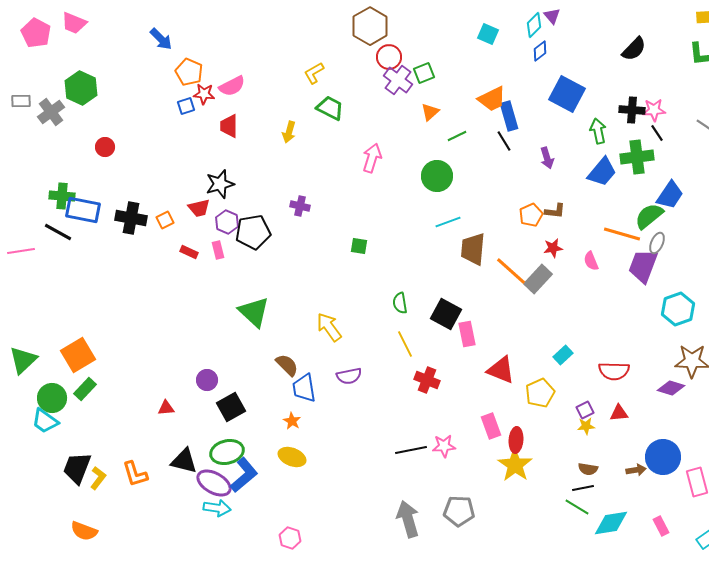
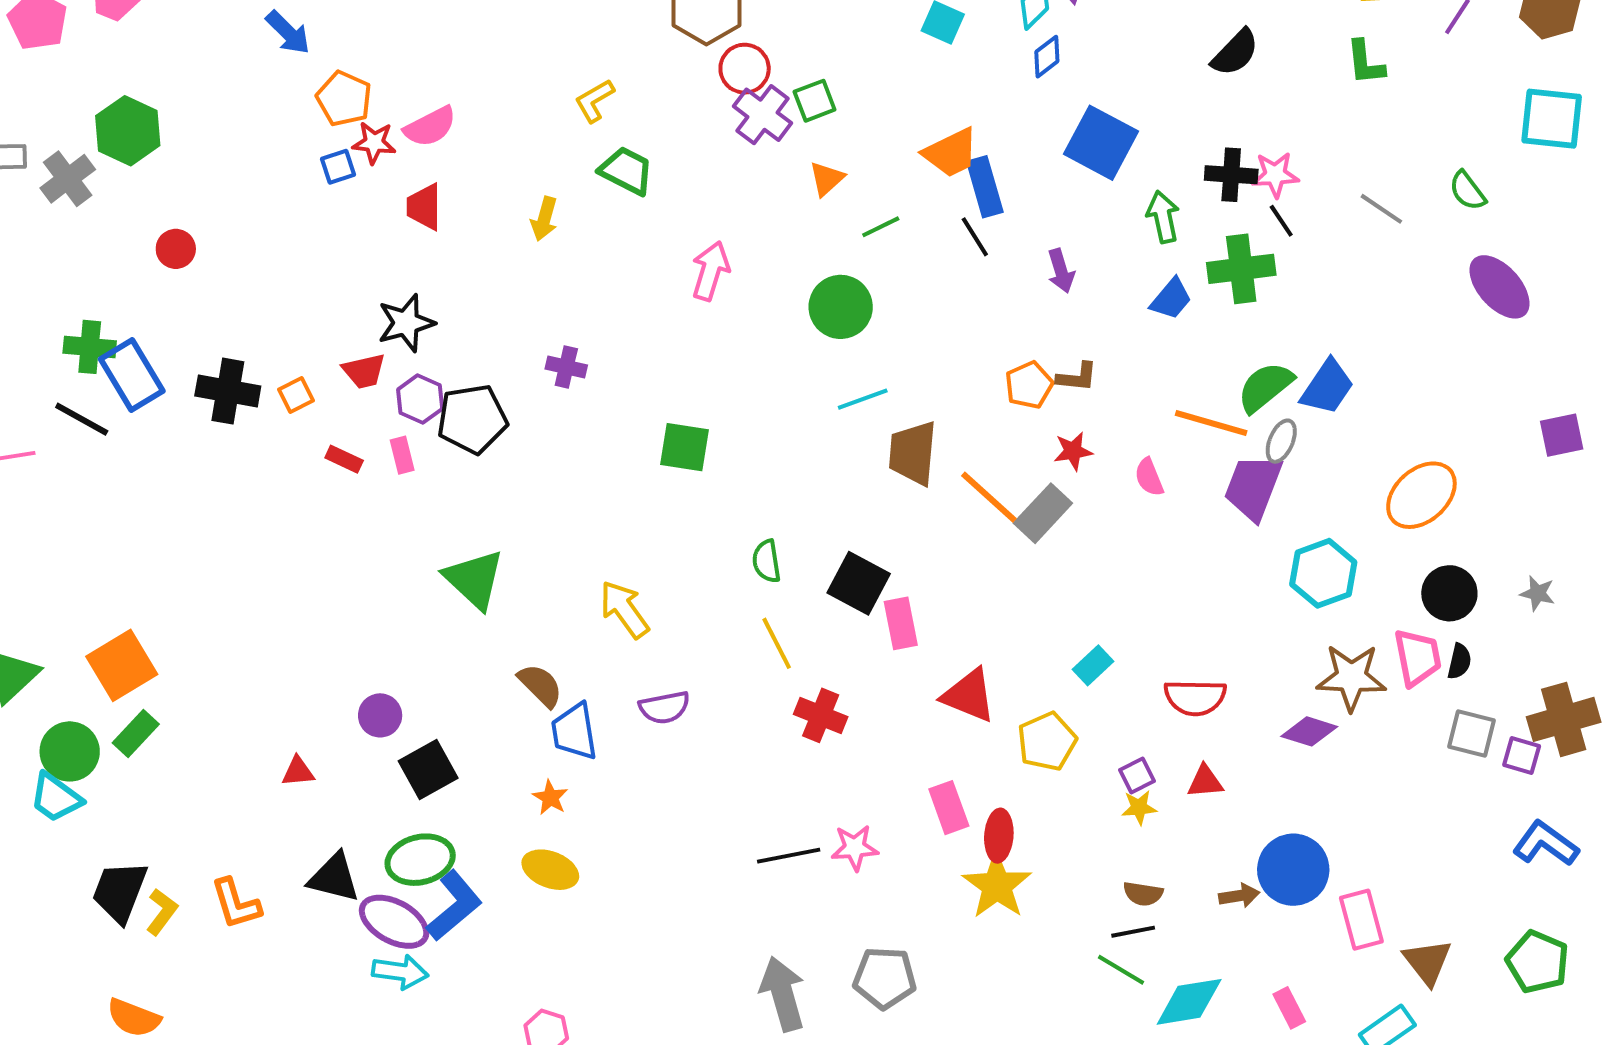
blue trapezoid: (602, 172) -> (1171, 299), size x0.7
blue trapezoid: (670, 195) -> (1327, 387), moved
blue rectangle: (83, 210) -> (132, 375), turned 48
green square: (359, 246) -> (684, 447), size x1.5

